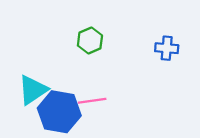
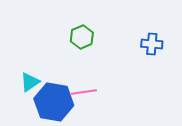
cyan triangle: (33, 90) -> (30, 82), size x0.7

